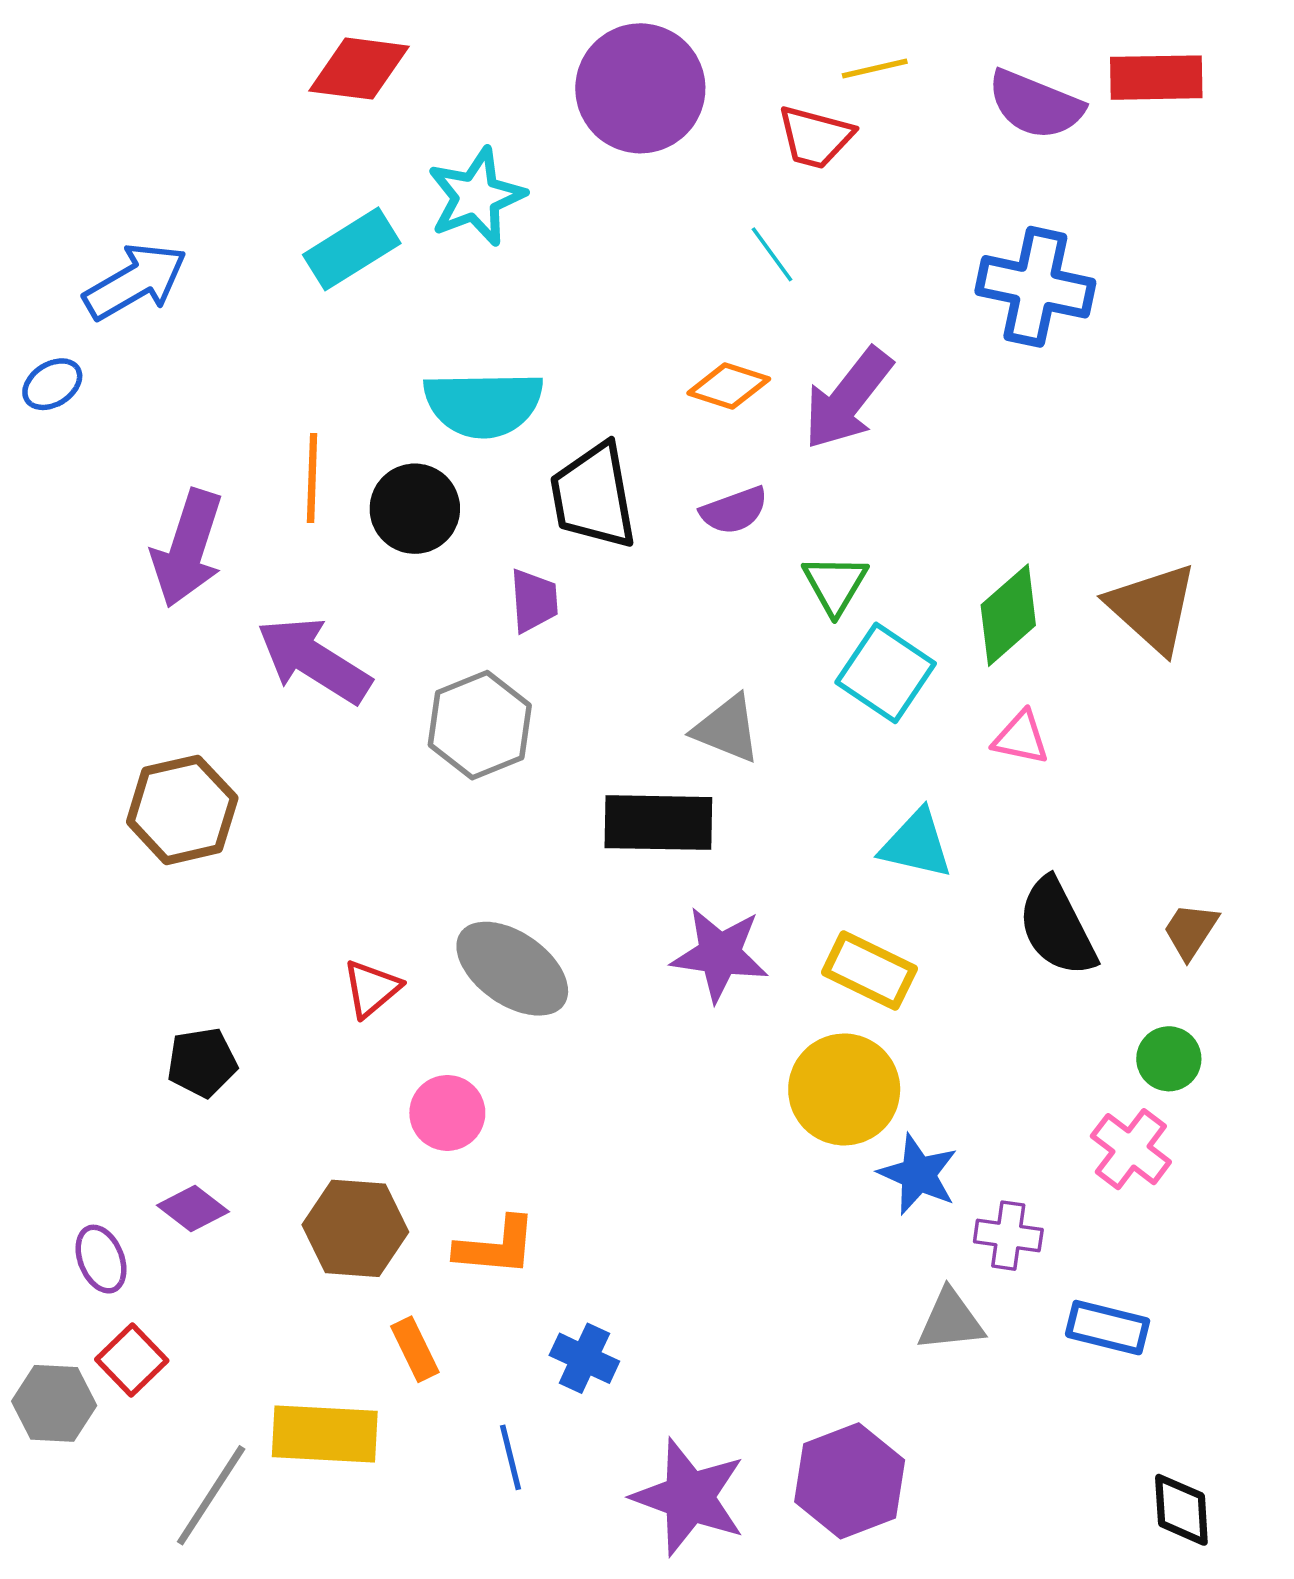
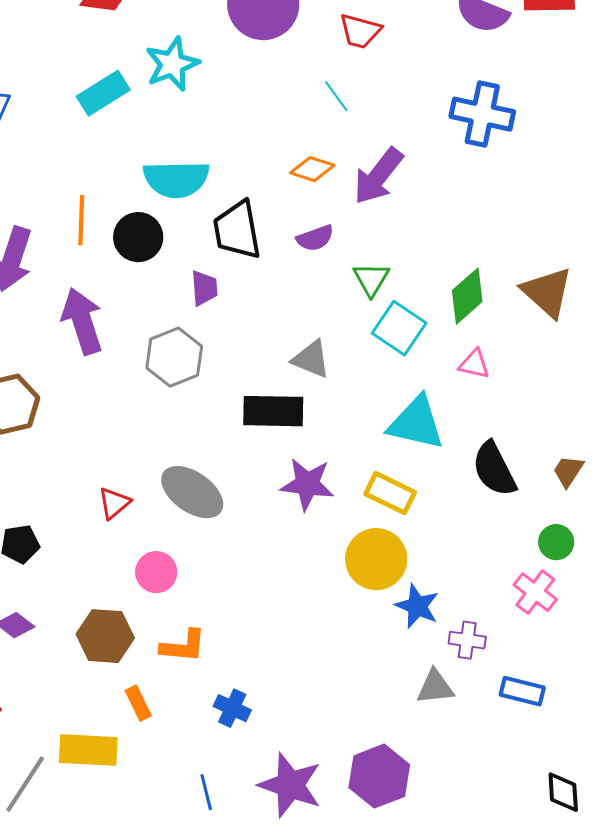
purple arrow: (314, 660) -> (82, 321), turned 40
cyan triangle: (916, 844) -> (416, 423), size x1.4
blue line: (510, 1457) -> (206, 792), moved

